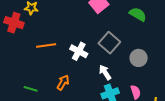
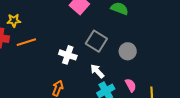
orange line: (46, 46) -> (26, 42), moved

